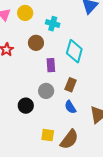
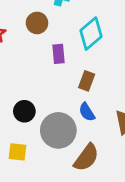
cyan diamond: (74, 51) -> (91, 34), turned 35
gray circle: (46, 91) -> (58, 130), moved, size x1.6
yellow square: (48, 135) -> (18, 152), moved

